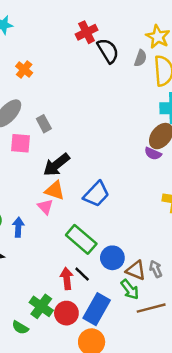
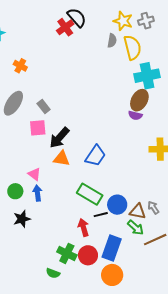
black semicircle: (108, 51) -> (77, 18), moved
pink square: (21, 143) -> (38, 128), moved
pink triangle: (45, 207) -> (34, 174), moved
black line: (82, 274) -> (101, 215), moved, turned -48

